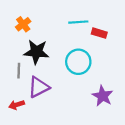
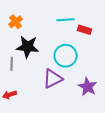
purple triangle: (39, 87) -> (53, 79), moved

